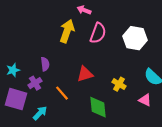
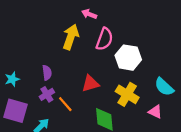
white hexagon: (135, 38) -> (128, 58), moved
purple cross: (35, 83) -> (47, 94), moved
yellow cross: (119, 84) -> (127, 94), size x1.5

